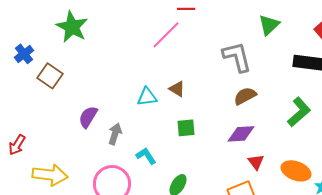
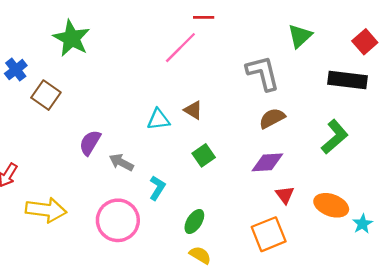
green square: (186, 128) -> (204, 155), turned -30
gray arrow: (115, 134) -> (121, 162), turned -80
cyan L-shape: (146, 156) -> (157, 188), turned 65

